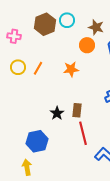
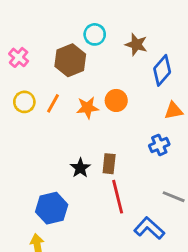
brown hexagon: (45, 24) -> (70, 60), moved
pink cross: (14, 36) -> (19, 57), turned 32
orange circle: (87, 45) -> (116, 100), moved
orange star: (71, 69) -> (87, 108), moved

